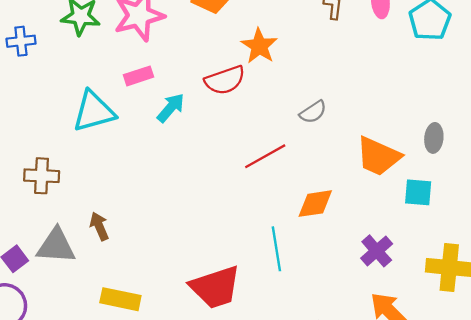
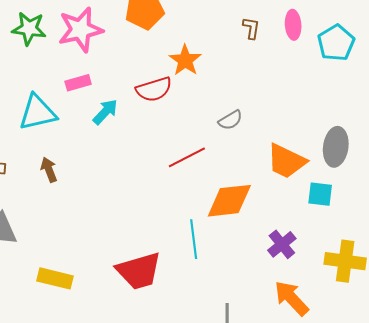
gray ellipse: (434, 138) -> (336, 147), size x1.5
orange diamond: (315, 204) -> (229, 201), size x1.4
brown arrow: (99, 226) -> (49, 170), moved

